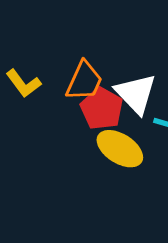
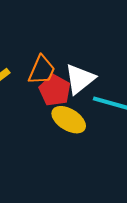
white triangle: (136, 94) -> (80, 79), turned 36

